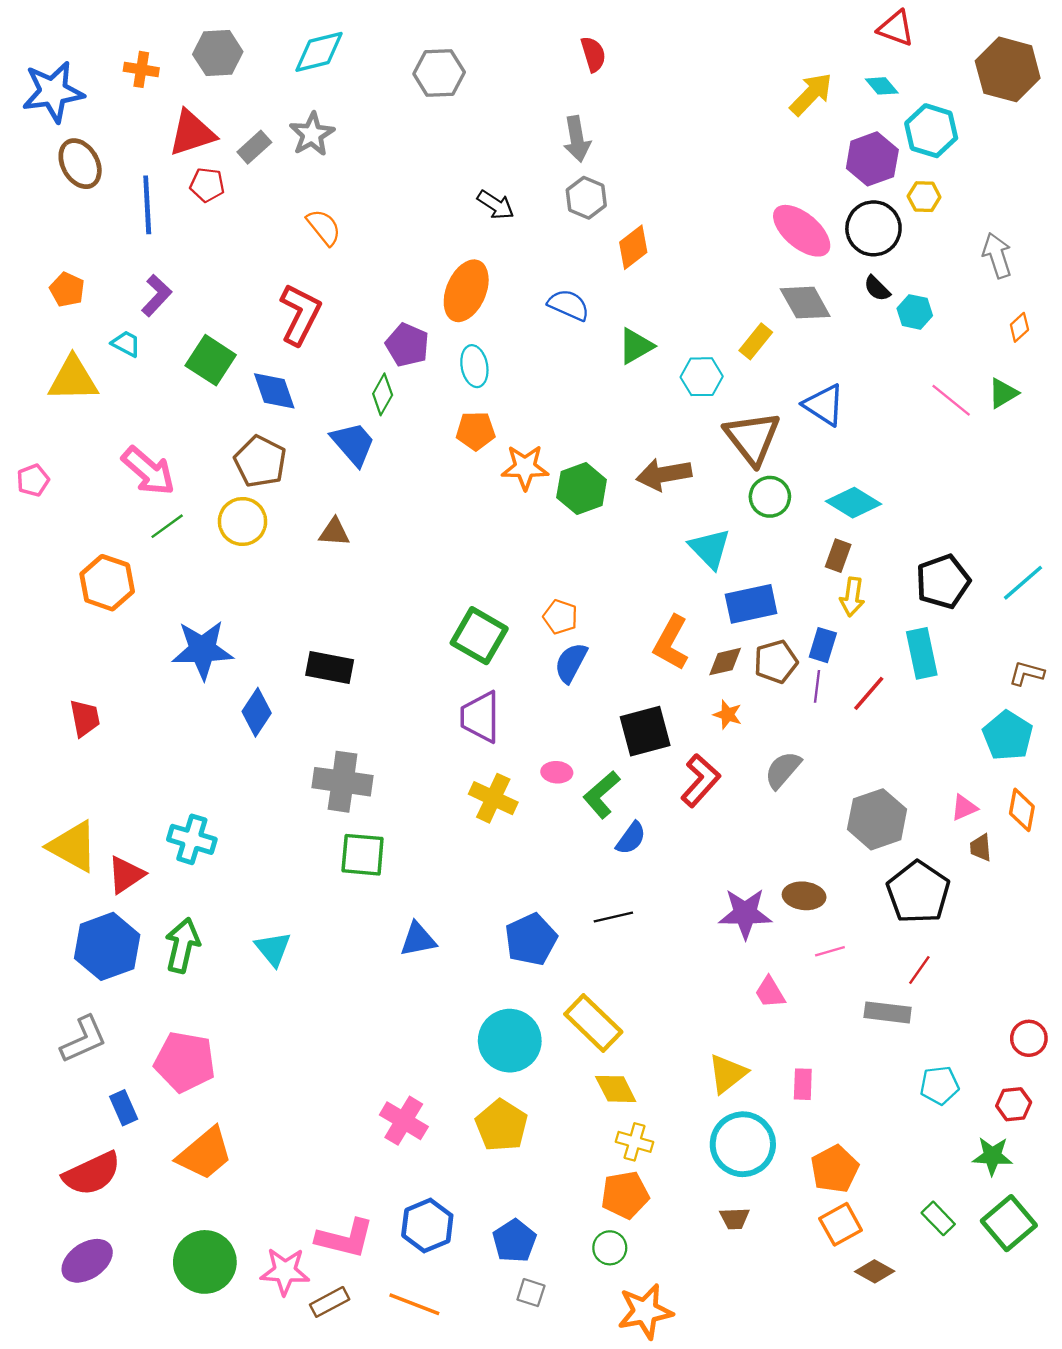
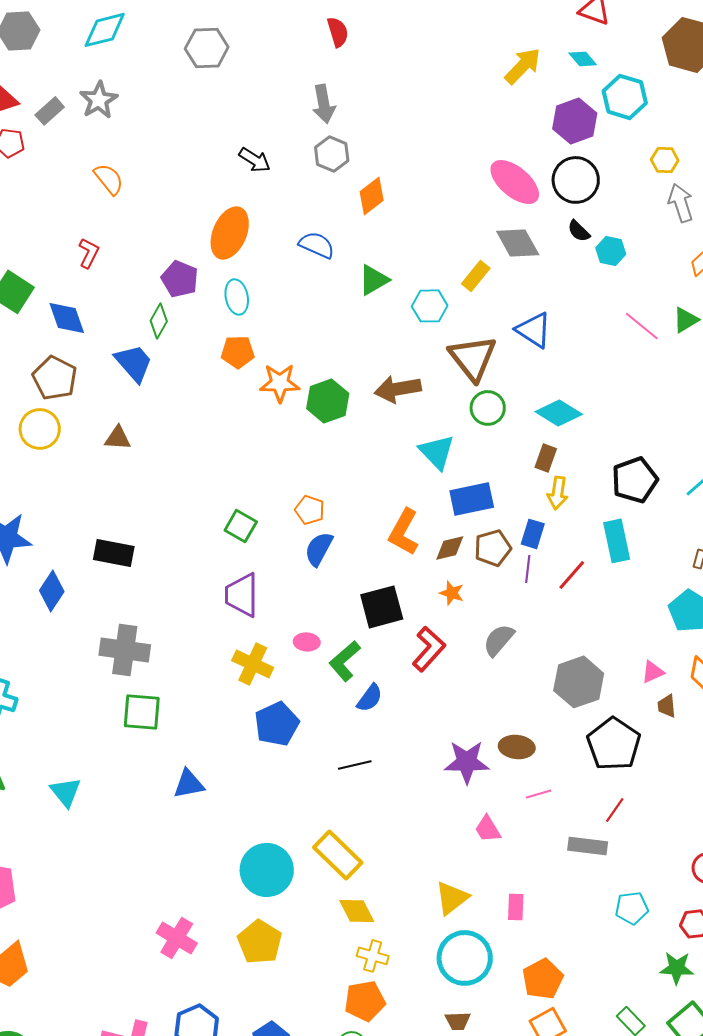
yellow hexagon: (924, 197) -> (665, 160), moved
red L-shape: (300, 314) -> (89, 253), size x0.6
green square: (479, 636) -> (241, 526), size x0.7
blue pentagon: (531, 939) -> (277, 724), moved

